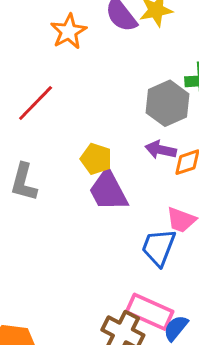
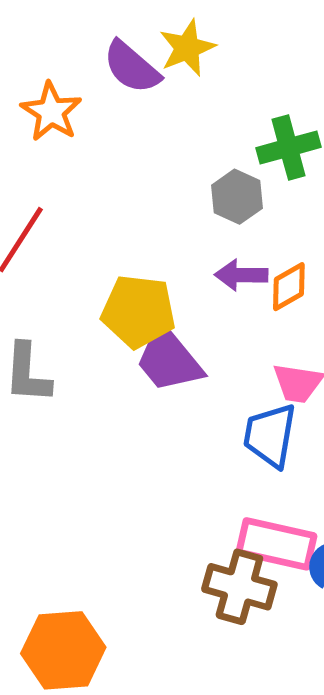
gray hexagon: (168, 103) -> (237, 197), size x0.7
yellow pentagon: (96, 159) -> (138, 311), size x1.4

